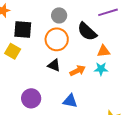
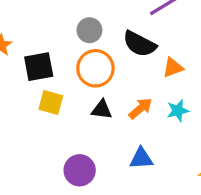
yellow square: (13, 51) -> (51, 102), moved
cyan star: (101, 69) -> (178, 111), moved

